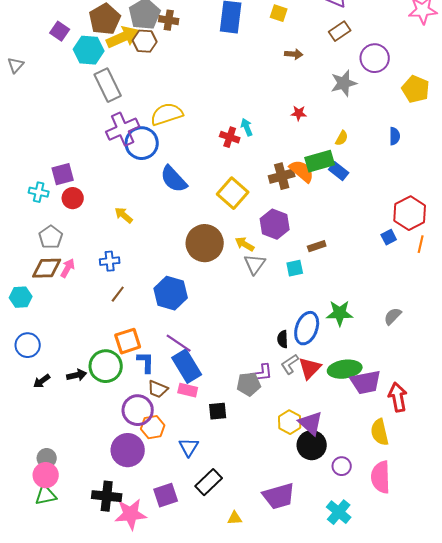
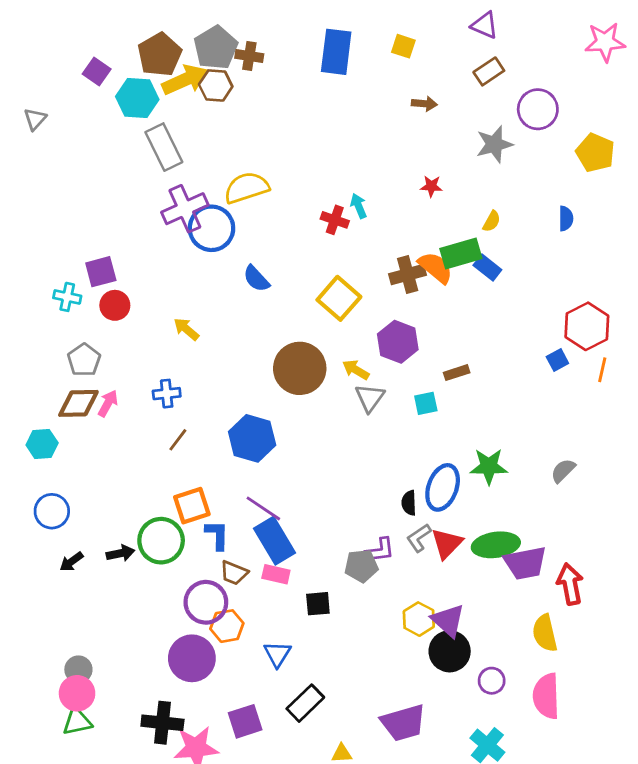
blue semicircle: (174, 179) -> (256, 279), size x0.7

